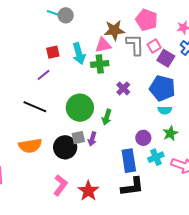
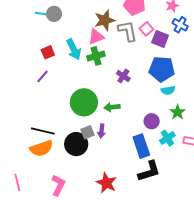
black line: (35, 107) -> (43, 131), moved
green arrow: (107, 117) -> (112, 107), turned 77
pink L-shape: (60, 185) -> (58, 185), moved

